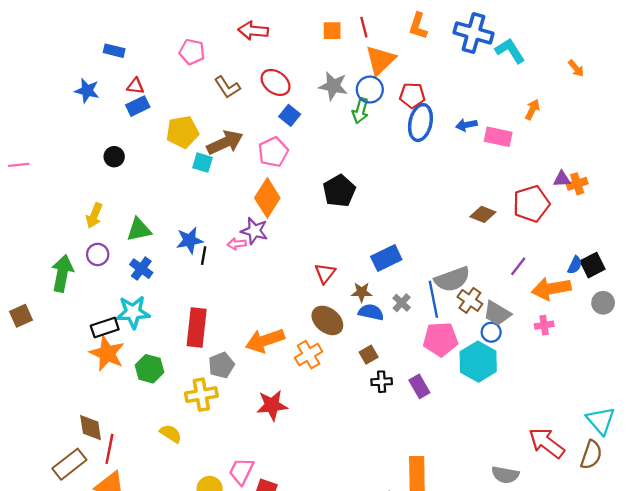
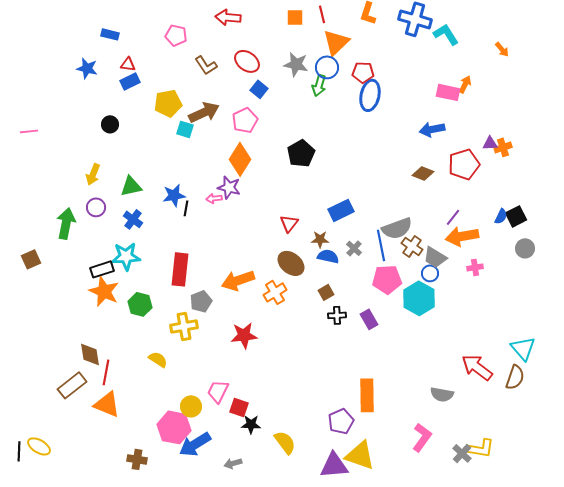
blue arrow: (466, 125) -> (432, 129), moved, size x1.4
pink rectangle: (498, 137) -> (448, 92), moved
orange arrow: (551, 289) -> (462, 236), moved

